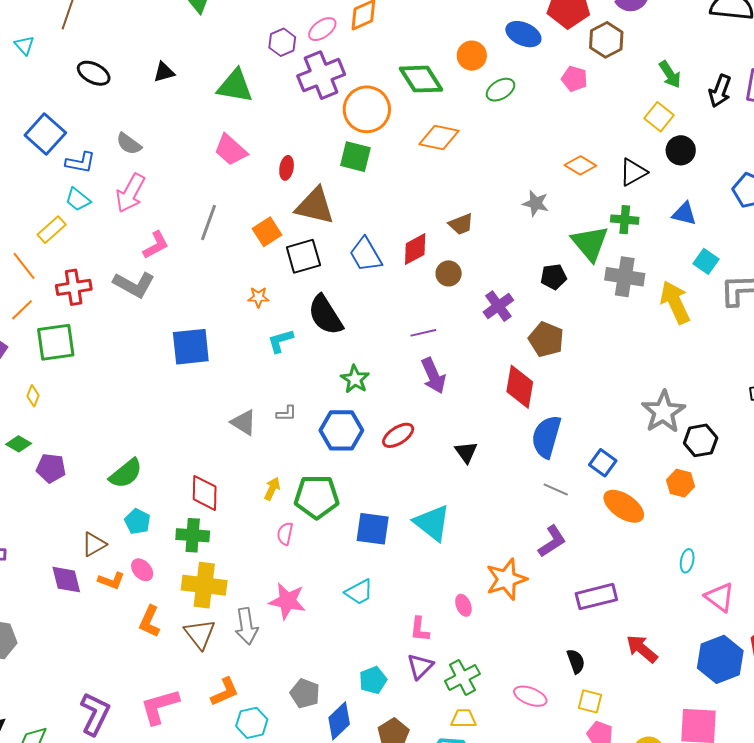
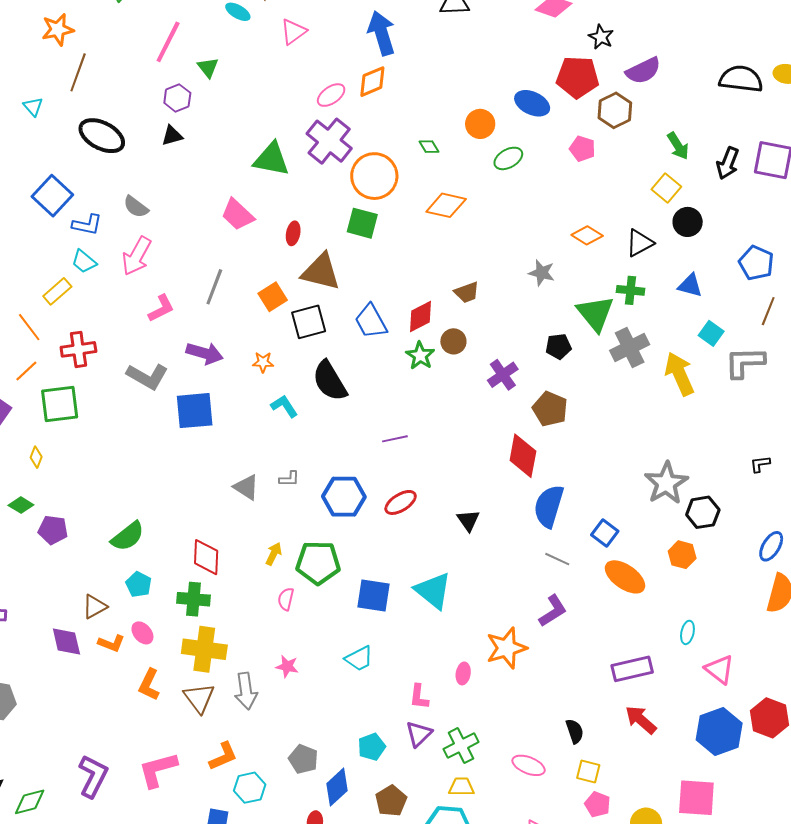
purple hexagon: (282, 42) -> (177, 98), moved
black ellipse: (94, 73) -> (102, 136), size x1.4
purple cross: (321, 75) -> (329, 141), turned -30
green diamond: (421, 79) -> (429, 147), size x0.5
green triangle: (235, 86) -> (271, 159), moved
gray cross: (625, 277) -> (630, 347), turned -36
gray L-shape: (134, 285) -> (147, 376), moved
purple line: (423, 333) -> (395, 439), moved
cyan L-shape: (280, 341) -> (284, 406), turned 72
purple arrow: (433, 376) -> (205, 353), moved, turned -51
green star: (355, 379) -> (420, 356), moved
purple rectangle: (596, 597) -> (632, 669), moved
pink star: (287, 601) -> (287, 666), size x0.6
pink ellipse: (463, 605) -> (463, 673), turned 30

